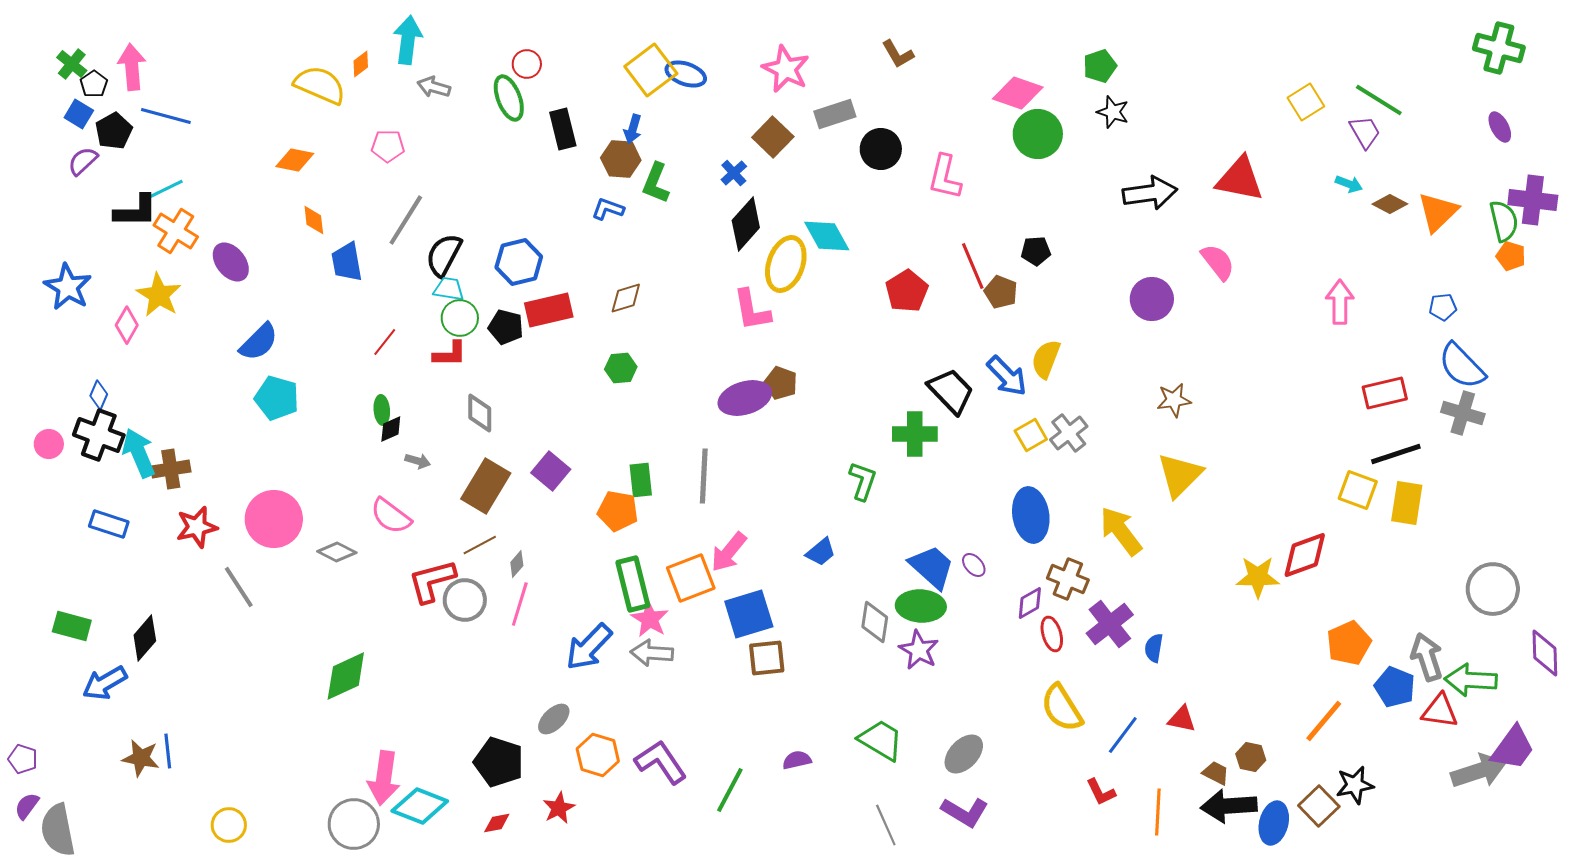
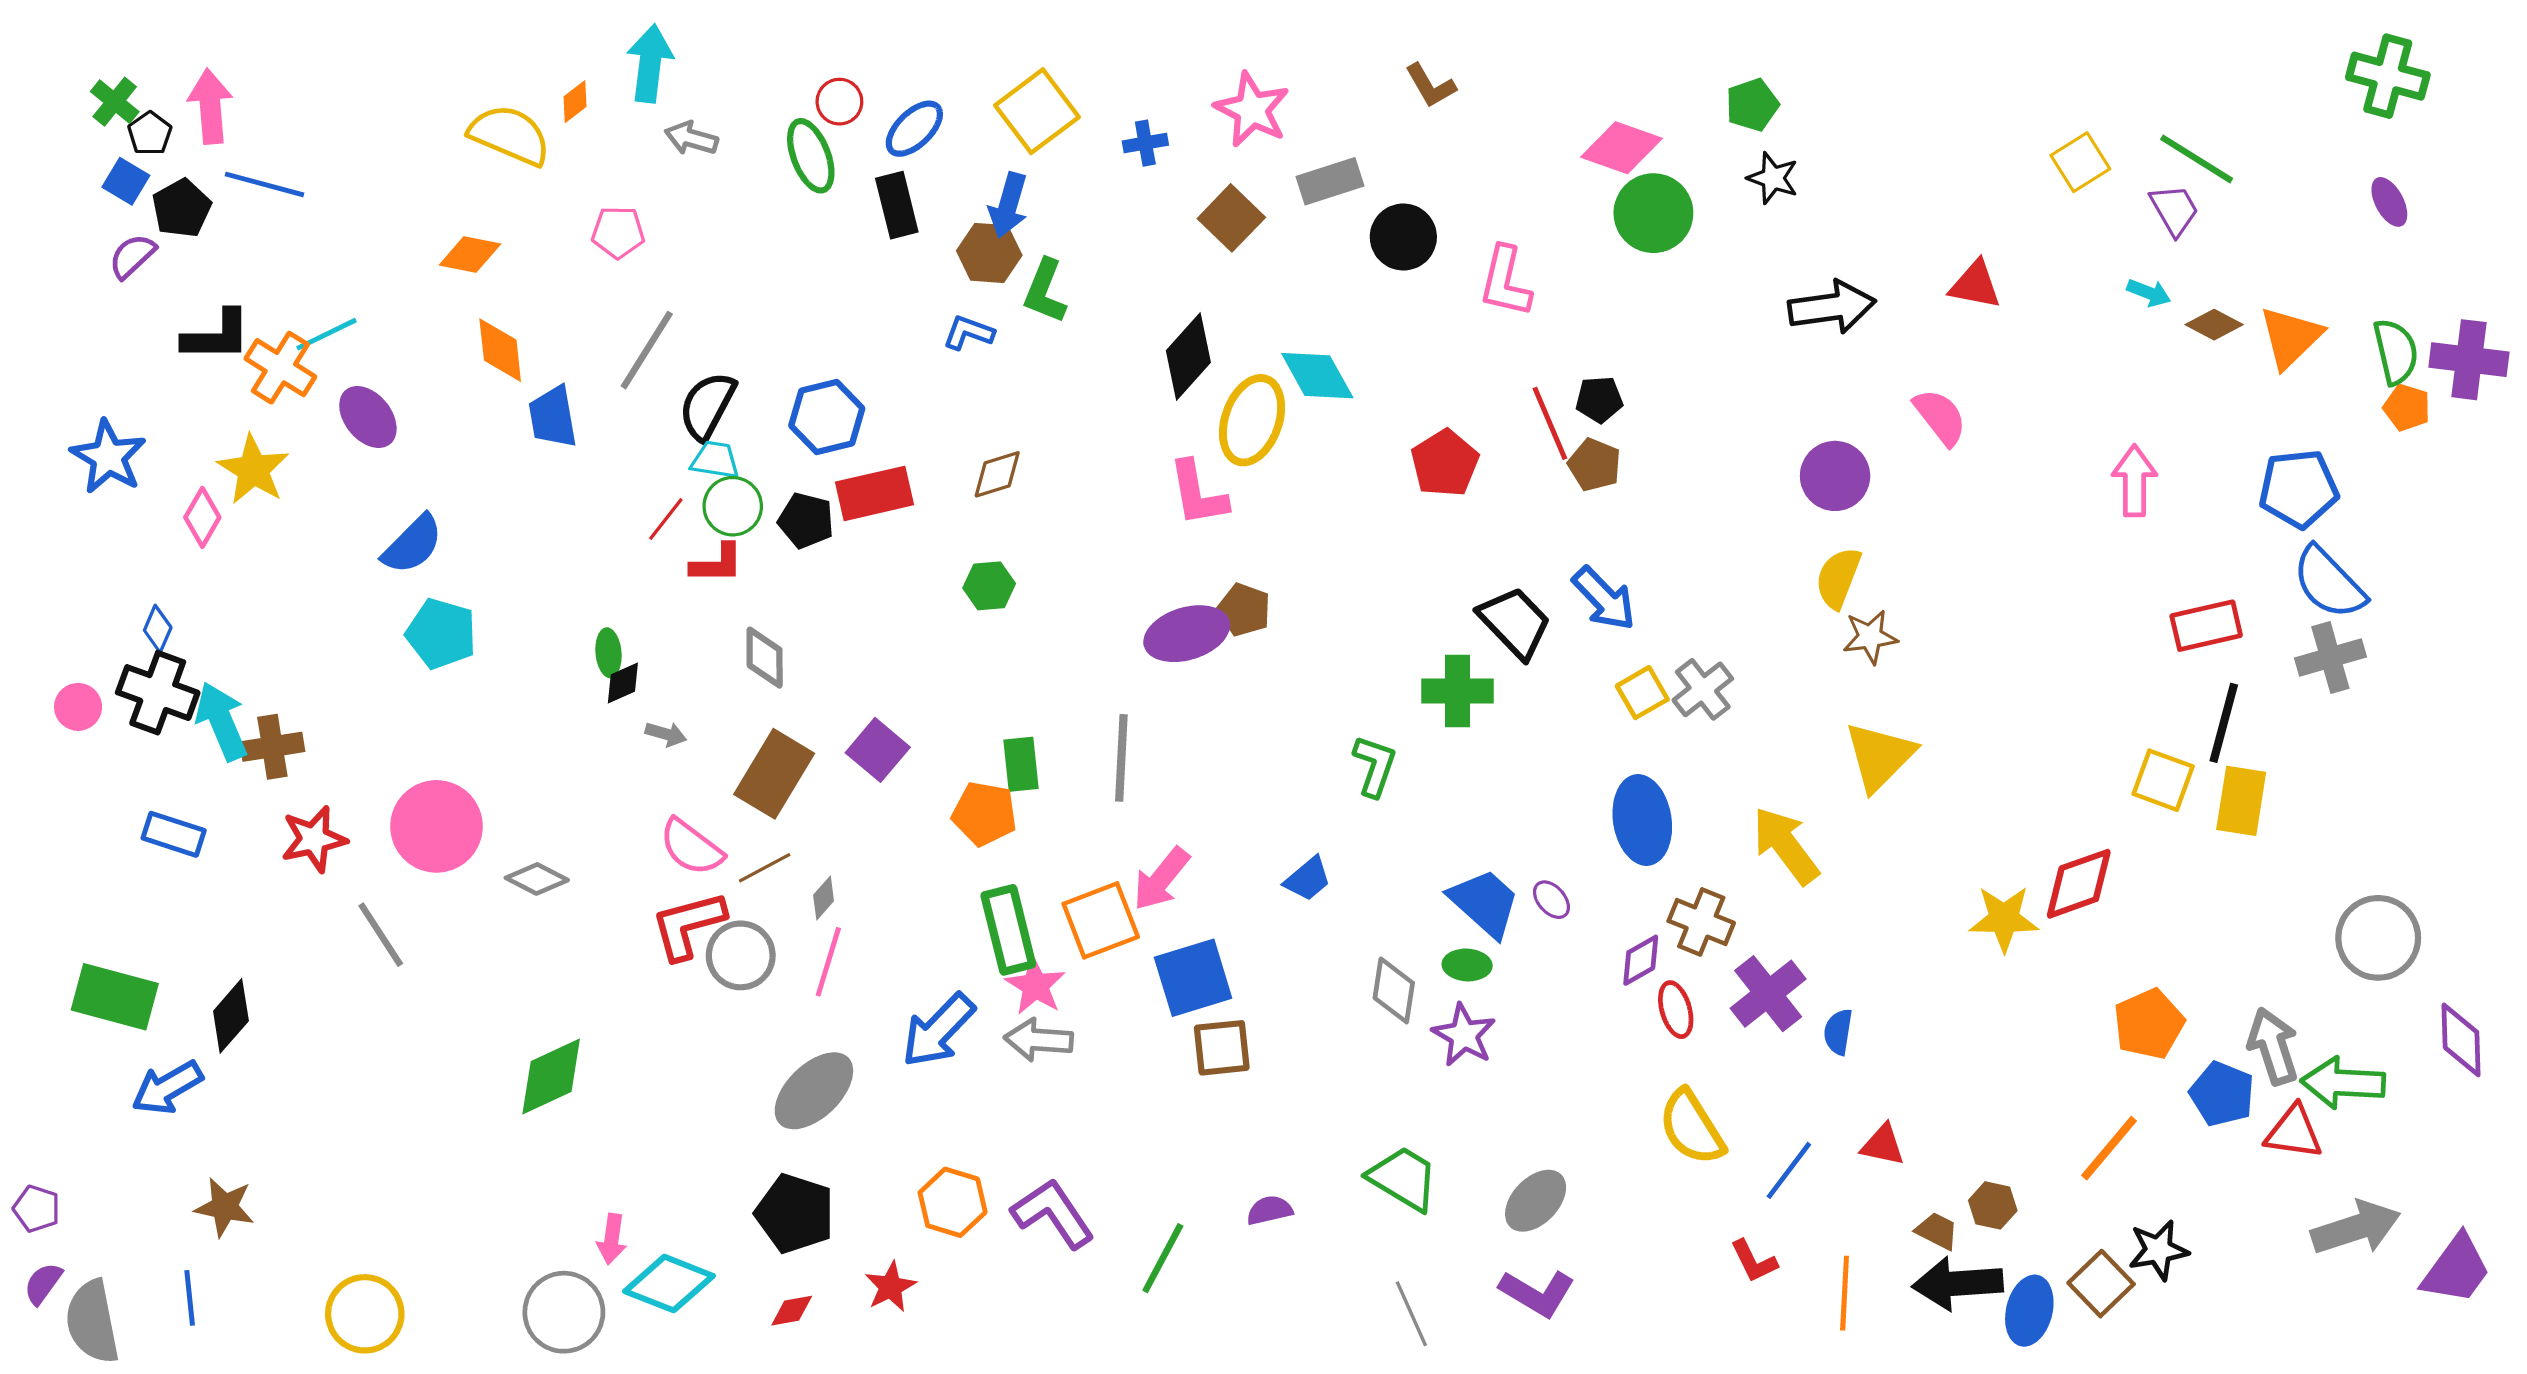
blue ellipse: (686, 74) -> (914, 129), moved, turned -63
blue arrow: (633, 129) -> (1008, 205), size x1.4
blue cross: (734, 173) -> (1145, 143), moved, turned 32
red triangle: (1240, 179) -> (1975, 285), size x0.7
cyan line: (164, 190) -> (327, 334), moved
purple cross: (1533, 200) -> (2469, 360), moved
orange diamond: (314, 220) -> (500, 350), size x1.4
black pentagon: (1036, 251) -> (1599, 399), moved
blue pentagon: (1443, 307) -> (2299, 489), size x1.8
red line: (385, 342) -> (666, 519), moved
yellow semicircle: (1046, 359) -> (1838, 578), moved
gray cross: (1463, 413) -> (2330, 658), turned -33
black line: (1396, 454) -> (2224, 723), turned -57
pink semicircle: (391, 516) -> (691, 847), moved
green ellipse: (921, 606) -> (1467, 965), size x0.6
green rectangle: (72, 626) -> (115, 997), size x1.4
gray ellipse: (554, 719) -> (814, 1091), moved, size x1.6
purple trapezoid: (1513, 748) -> (2456, 1269), moved
blue line: (168, 751) -> (190, 1298), moved
pink arrow: (384, 778) -> (612, 1239), size x0.6
yellow circle: (229, 825) -> (365, 1314), size x1.4

